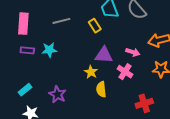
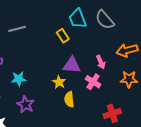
gray line: (61, 21) -> (17, 29), moved
cyan star: (49, 50) -> (19, 79), moved
pink arrow: (133, 52) -> (101, 62), turned 48

